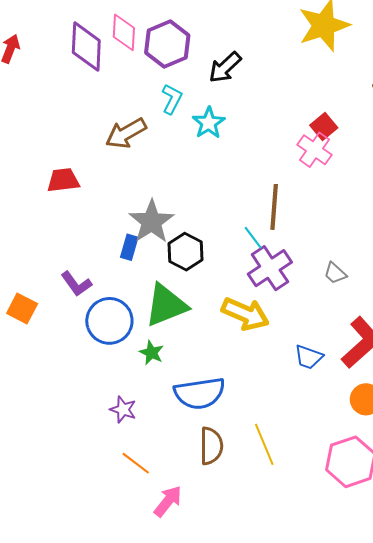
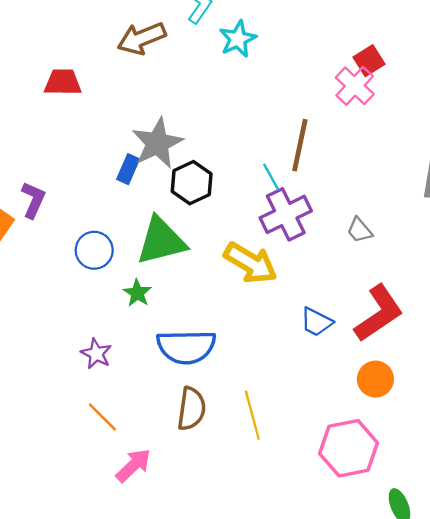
purple L-shape: (76, 284) -> (33, 200), moved, turned -128
blue circle: (109, 321) -> (94, 250), size x0.7

